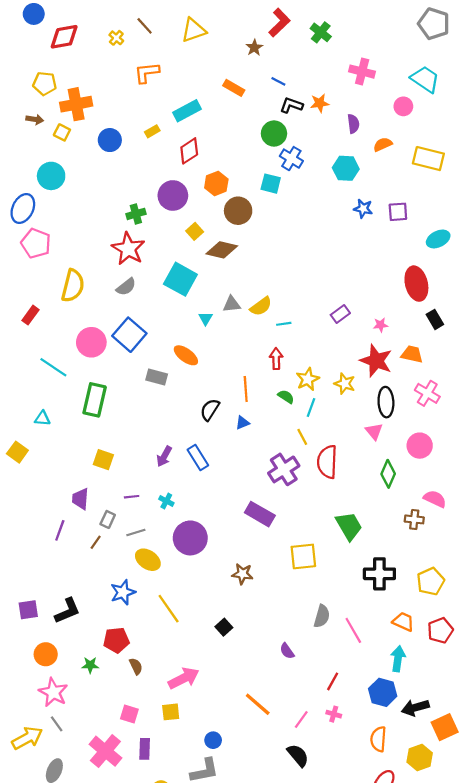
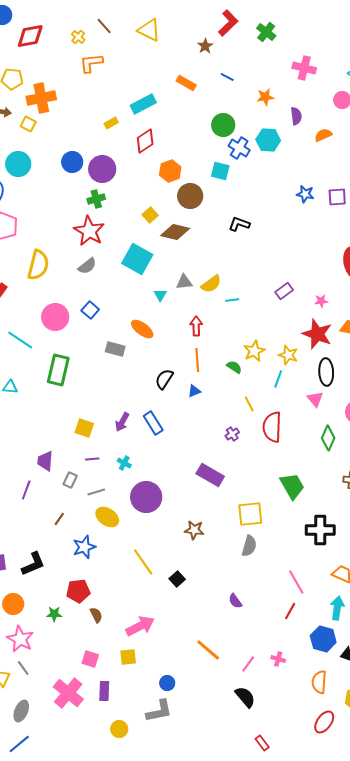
yellow triangle: (194, 30) -> (149, 30), turned 45
orange L-shape: (147, 73) -> (91, 63), moved
black L-shape: (291, 105) -> (239, 224), moved
blue circle: (110, 140) -> (72, 162), moved
cyan hexagon: (346, 168) -> (268, 140), moved
purple circle: (173, 195) -> (102, 169), moved
blue square: (129, 335) -> (90, 310), size x0.6
red arrow: (276, 359) -> (196, 326), moved
cyan line: (311, 407) -> (278, 379), moved
yellow square: (103, 460) -> (84, 428), moved
purple cross: (284, 469) -> (232, 434), size x0.5
brown line: (96, 542) -> (59, 519), moved
yellow line: (169, 609) -> (143, 562), moved
gray semicircle: (322, 616) -> (249, 546), moved
red line: (333, 681) -> (290, 611), moved

